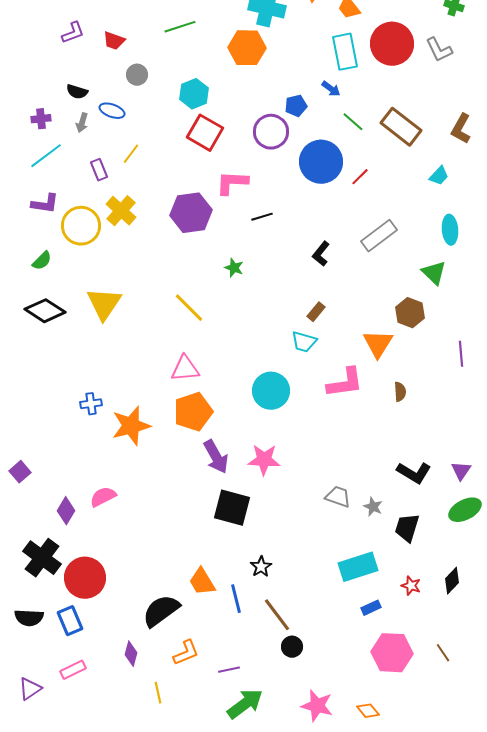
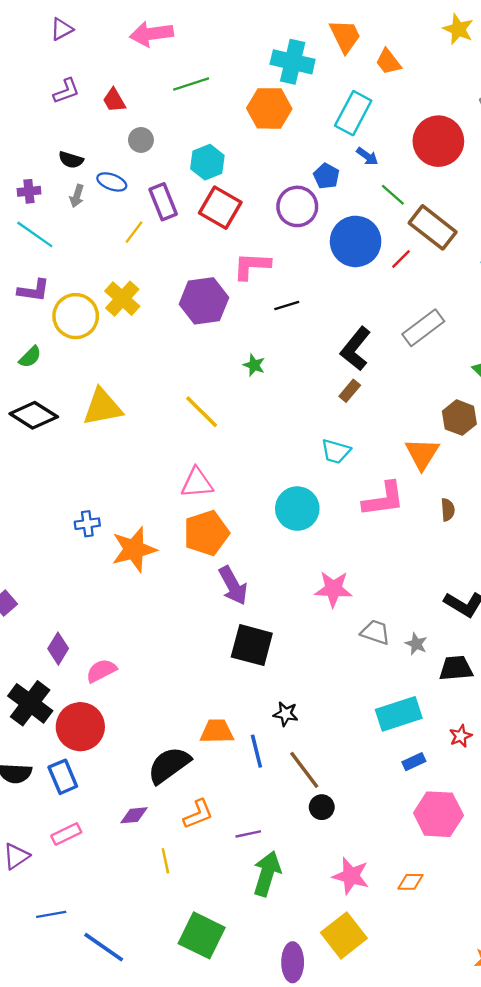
red trapezoid: (114, 41) -> (114, 100), turned 40
red circle: (392, 44) -> (438, 141), moved
cyan rectangle: (345, 52) -> (353, 113), moved, turned 39
blue pentagon: (296, 106) -> (326, 176), turned -30
brown rectangle: (401, 127) -> (433, 227), moved
cyan line: (46, 156) -> (35, 234), turned 72
purple rectangle: (99, 170) -> (163, 202), moved, size x1.4
black L-shape: (321, 254) -> (356, 349), size x1.5
yellow triangle: (104, 304) -> (102, 407), turned 45
brown rectangle: (316, 312) -> (350, 391), moved
pink star: (264, 460) -> (333, 589), moved
pink semicircle: (103, 497) -> (101, 671), moved
black trapezoid: (407, 528) -> (456, 668), turned 68
black star: (261, 567) -> (286, 714), turned -30
orange trapezoid: (202, 582) -> (217, 731), turned 120
red star: (411, 586) -> (461, 736), turned 30
purple diamond: (131, 654) -> (134, 815), turned 70
green arrow: (245, 704) -> (267, 874), turned -36
orange diamond: (368, 711) -> (410, 882), turned -50

